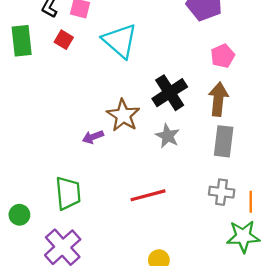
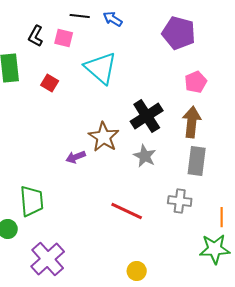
red square: (64, 40) -> (50, 83), moved
gray cross: (222, 192) -> (180, 201), moved
green trapezoid: (68, 193) -> (32, 201), moved
red line: (148, 195) -> (127, 211), turned 40

